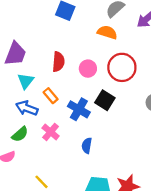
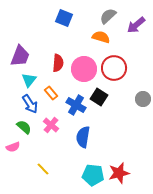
pink circle: (88, 69) -> (84, 69), size x1.6
blue arrow: (27, 108) -> (30, 104), turned -144
green semicircle: (20, 134) -> (24, 127), turned -98
blue semicircle: (87, 146) -> (83, 137), size x1.5

